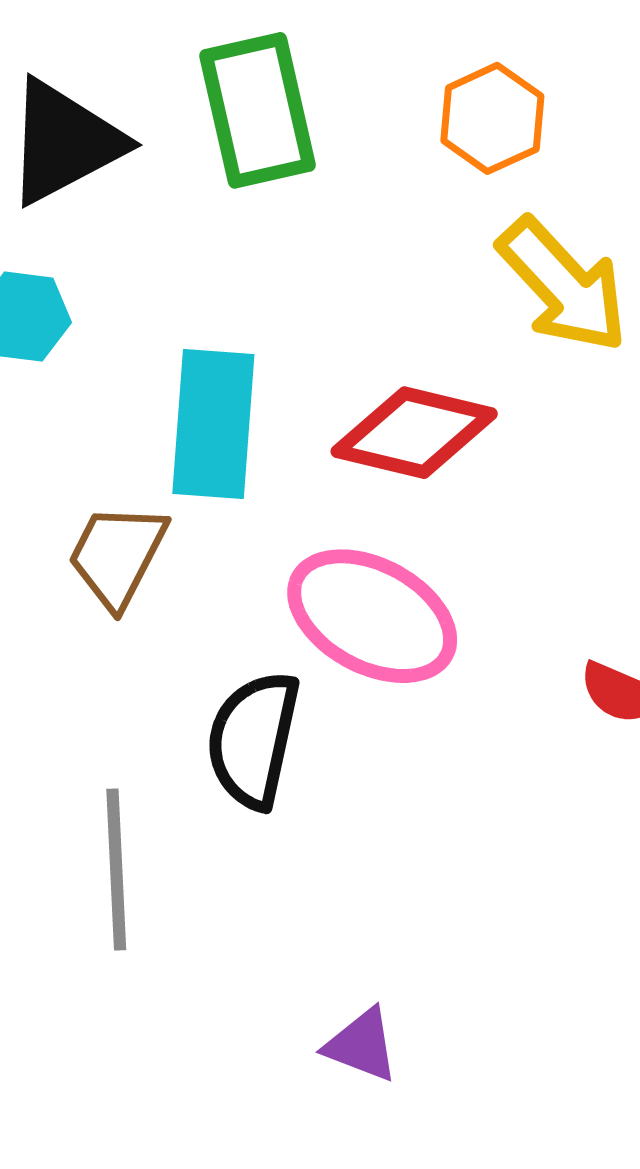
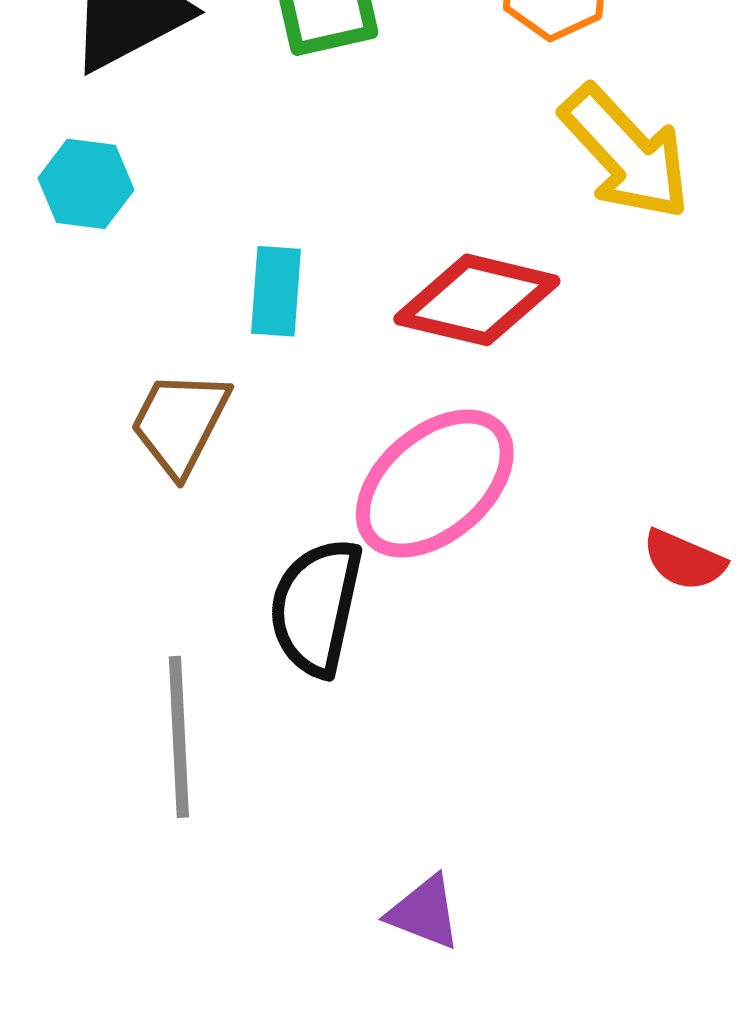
cyan rectangle: (213, 424) -> (276, 291), size x0.6
pink ellipse: (372, 616) -> (435, 484), turned -69

